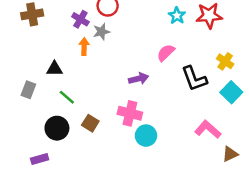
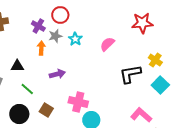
cyan star: (177, 16) -> (75, 39), moved
pink semicircle: (166, 53) -> (107, 44), moved
purple arrow: (139, 79) -> (57, 74), moved
black L-shape: (194, 79) -> (130, 74), turned 100

